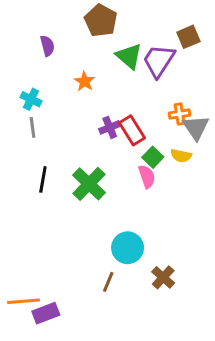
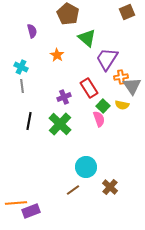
brown square: (188, 37) -> (127, 12), moved
purple trapezoid: (159, 61) -> (107, 59), moved
purple cross: (110, 127) -> (64, 97), moved
brown line: (108, 282) -> (73, 190), turned 32

